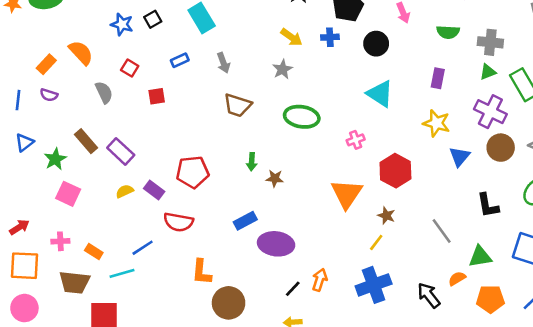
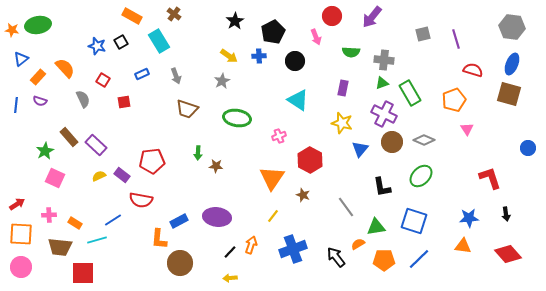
blue triangle: (24, 142) -> (21, 59), moved
blue rectangle: (245, 221) -> (179, 221), moved
yellow line: (376, 243) -> (273, 216), moved

